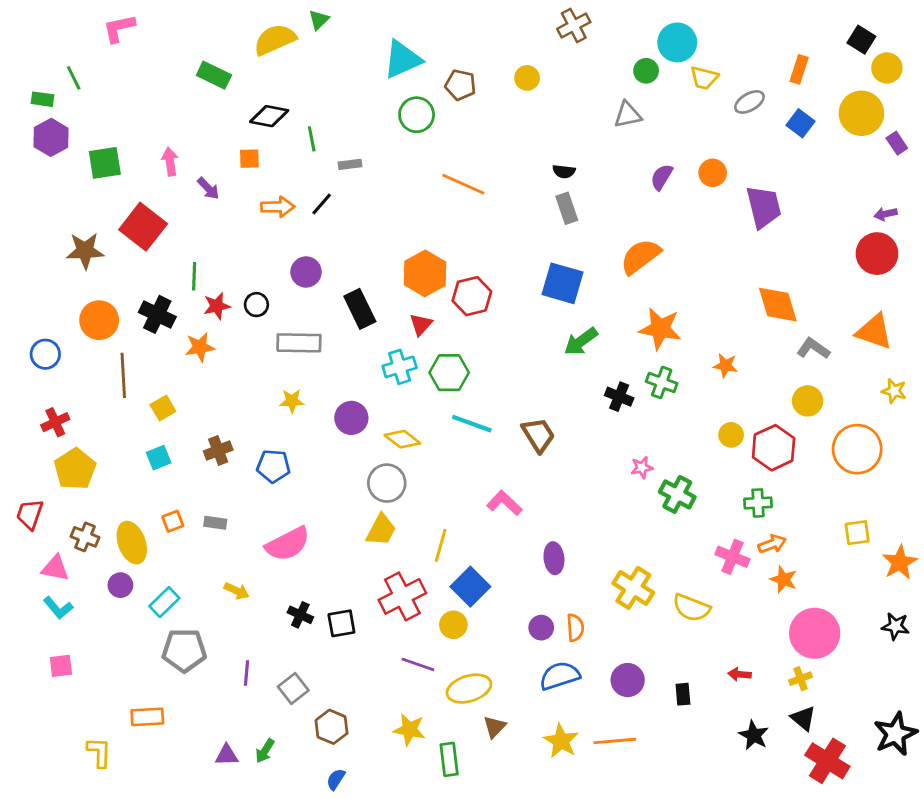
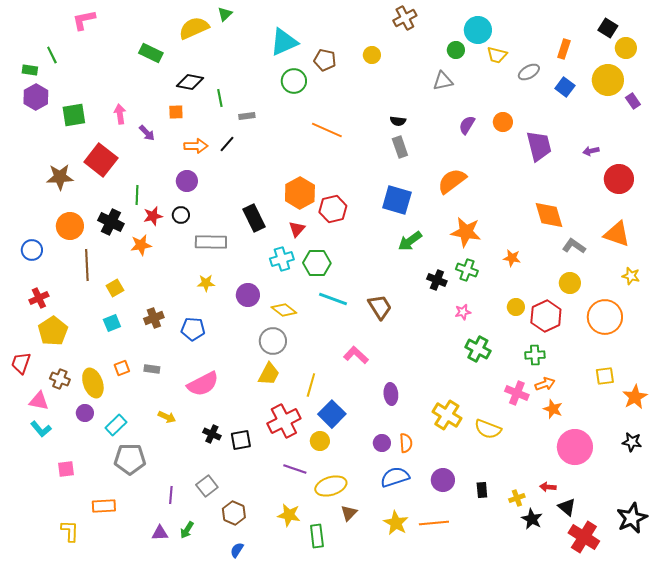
purple arrow: (885, 214) -> (591, 151), moved
purple circle: (306, 272) -> (187, 181), moved
pink star: (642, 468) -> (463, 312), moved
pink square: (61, 666) -> (66, 469), moved
purple line: (247, 673) -> (171, 495), moved
red arrow: (740, 674) -> (548, 487), moved
yellow cross: (800, 679) -> (517, 498), moved

